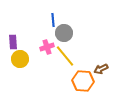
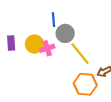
yellow line: (65, 56) -> (80, 54), moved
yellow circle: (20, 59) -> (34, 44), moved

